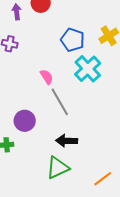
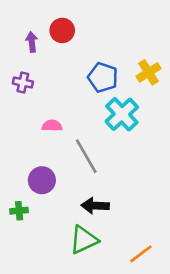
pink semicircle: (47, 77) -> (52, 126), moved, turned -56

